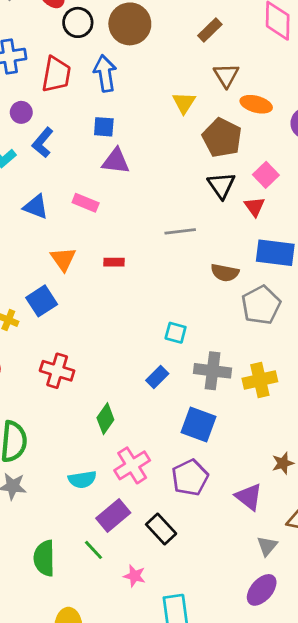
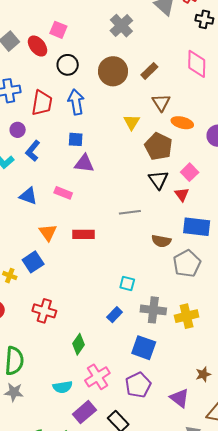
black circle: (78, 22) -> (68, 65), moved
brown circle: (130, 24) -> (113, 71), moved
red rectangle: (114, 262) -> (84, 234), size x1.5

